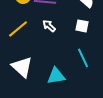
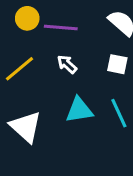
cyan triangle: (56, 76) -> (79, 110), moved

